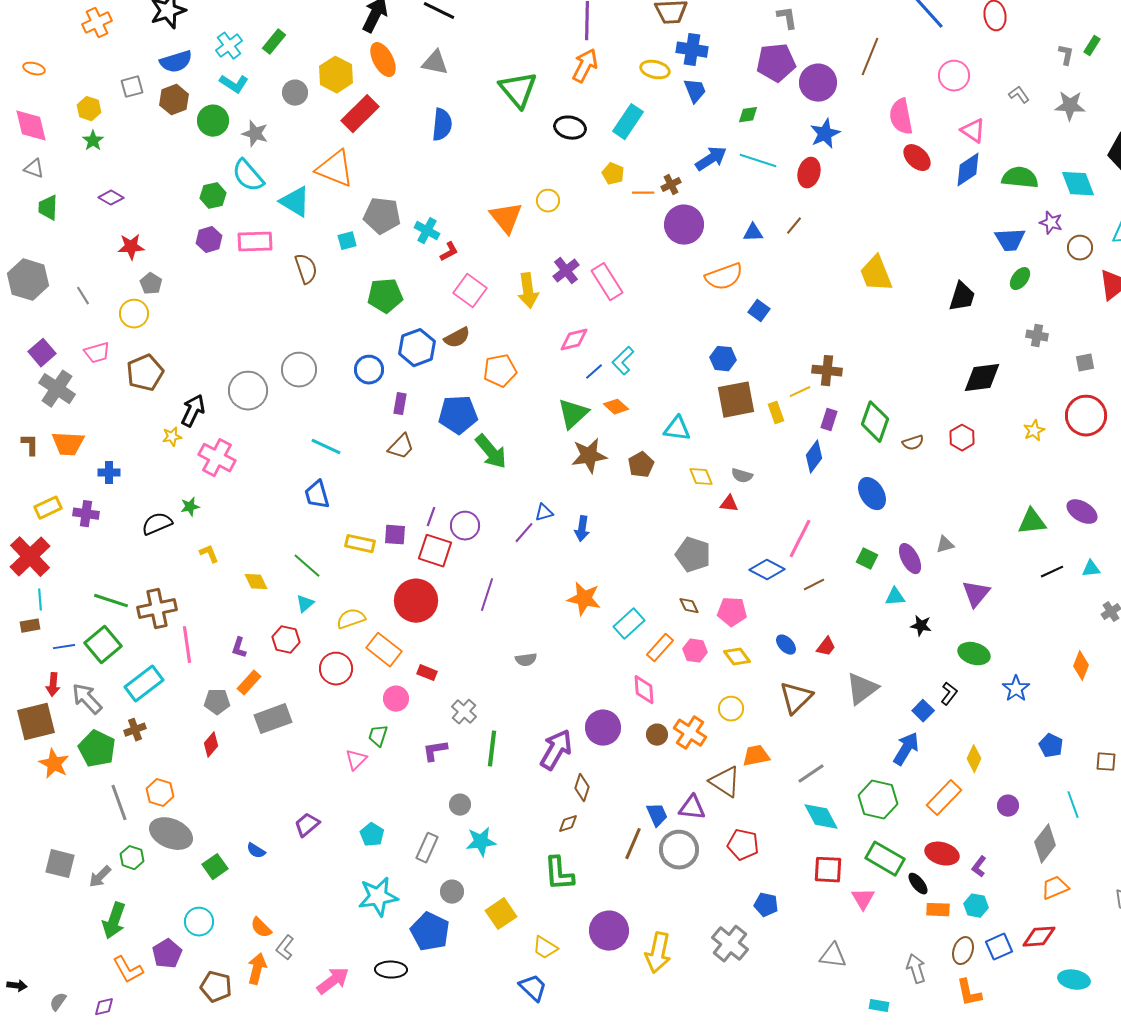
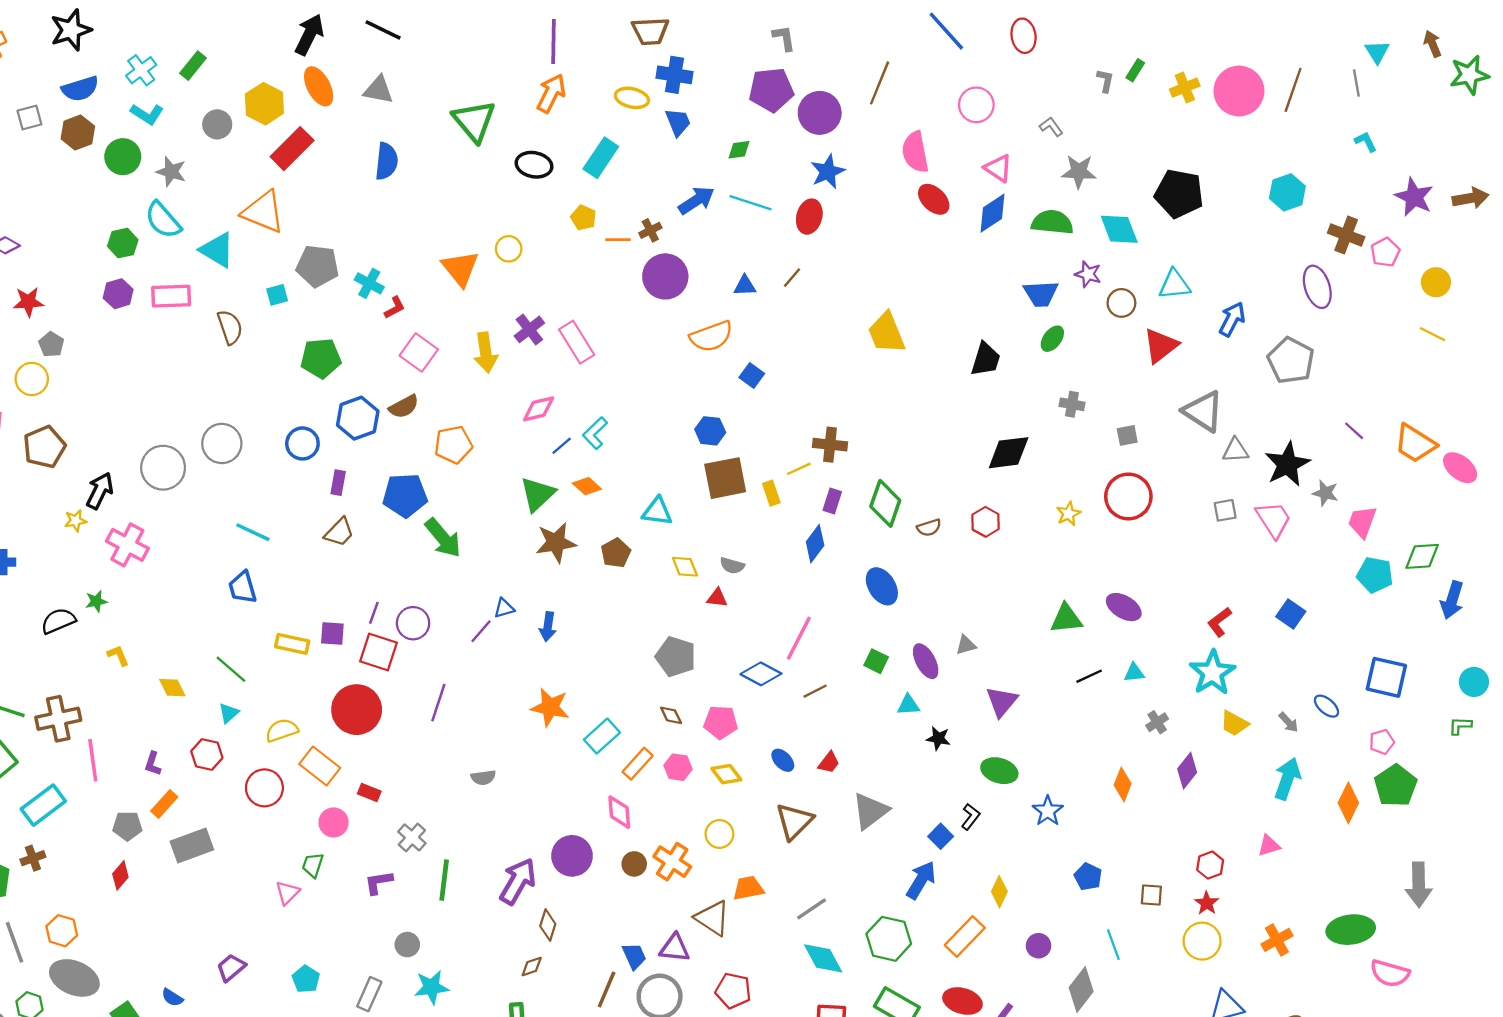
gray star: (1070, 106) -> (1079, 172), moved

